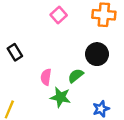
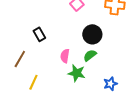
black circle: (97, 54) -> (92, 34), moved

